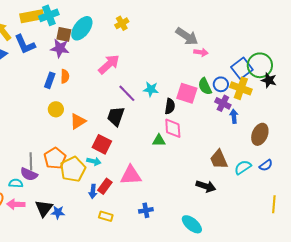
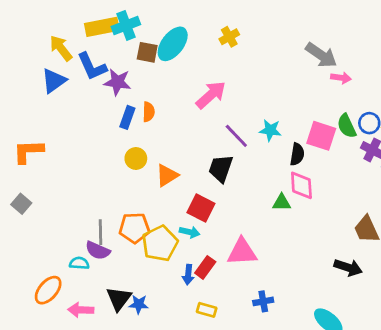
purple star: (60, 48) -> (117, 82), moved
orange pentagon: (55, 158) -> (134, 228), turned 30
pink arrow: (16, 204) -> (81, 310), moved

